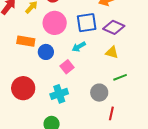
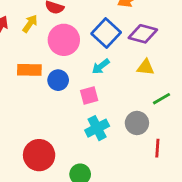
blue square: (87, 23) -> (106, 33), turned -30
pink square: (67, 67) -> (89, 95), turned 32
red circle: (23, 88) -> (39, 155), moved
cyan cross: (59, 94) -> (97, 128), moved

